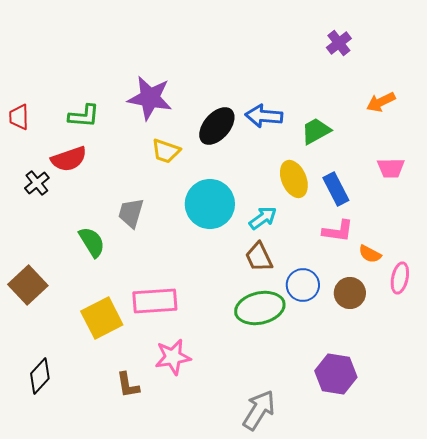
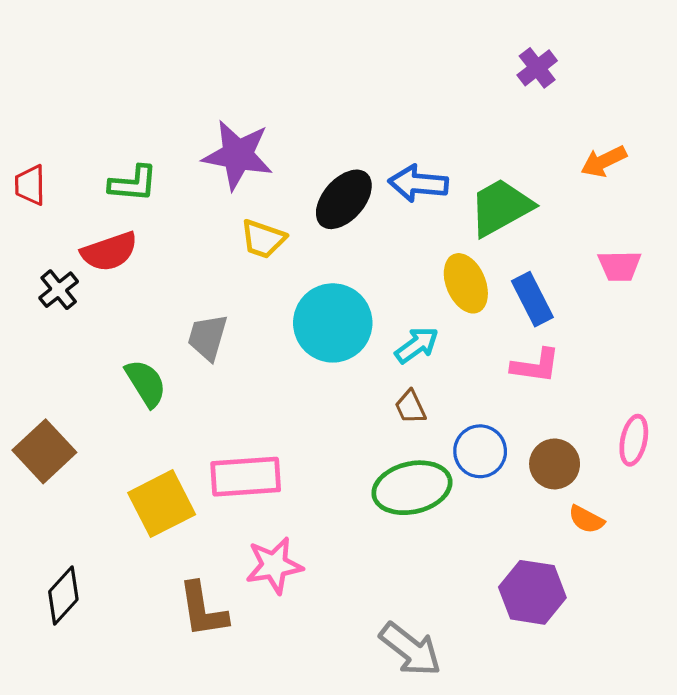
green trapezoid: (316, 131) -> (501, 207), size x1.4
orange semicircle: (370, 254) -> (586, 519), moved
brown trapezoid: (259, 257) -> (410, 407), size x0.7
brown L-shape: (128, 385) -> (203, 610), size x1.4
gray arrow: (259, 410) -> (410, 649), turned 96

